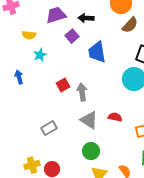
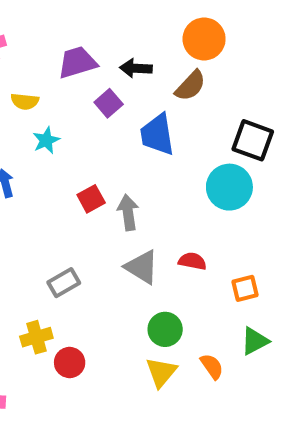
brown semicircle: (130, 25) -> (190, 86), moved
green circle: (91, 151) -> (165, 329), moved
yellow cross: (32, 165) -> (36, 337), moved

